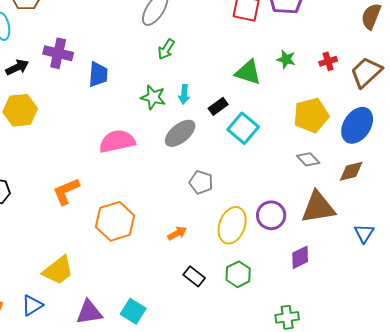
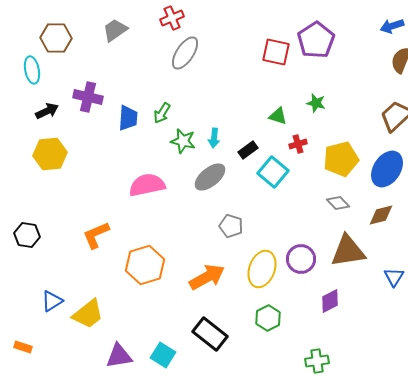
green arrow: (166, 49) -> (162, 113), moved
red cross: (328, 61) -> (298, 144), moved
green triangle: (248, 72) -> (278, 116), size x0.7
orange arrow: (177, 233) -> (207, 277), size x1.8
black rectangle: (194, 276) -> (210, 334), moved, size x1.6
blue triangle: (32, 305) -> (52, 301), moved

